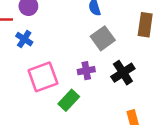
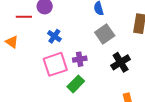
blue cross: (24, 39) -> (54, 36), moved
purple cross: (86, 71) -> (80, 59), moved

